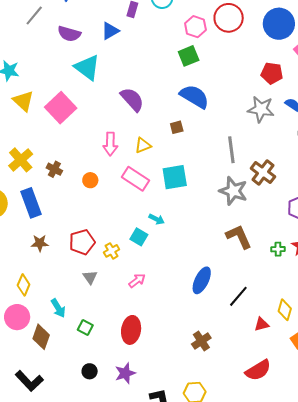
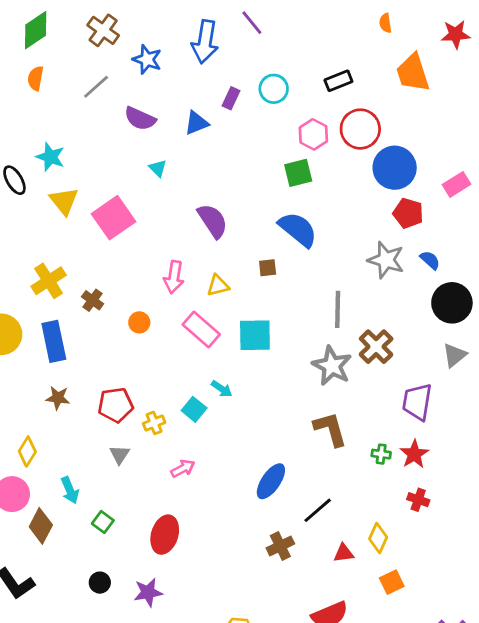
blue circle: (279, 24) -> (395, 168), moved
cyan triangle: (87, 68) -> (158, 168), size x0.5
brown cross: (201, 341) -> (280, 546), moved

